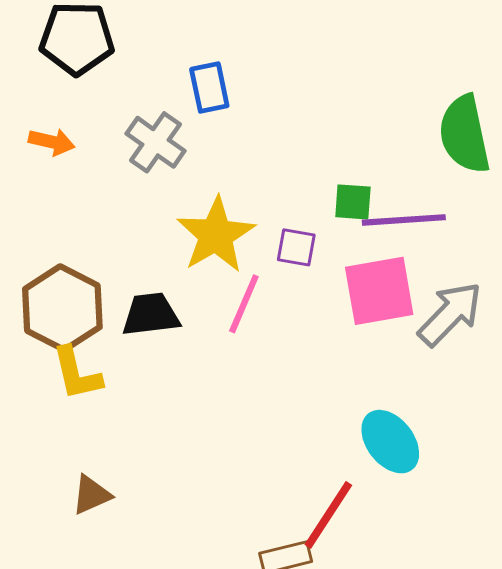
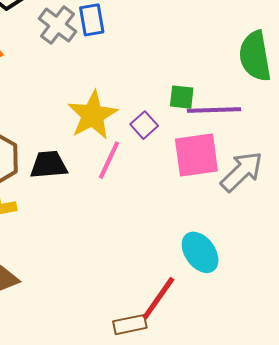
gray cross: (156, 142) -> (58, 25), moved
purple square: (296, 247) -> (144, 125), turned 36

